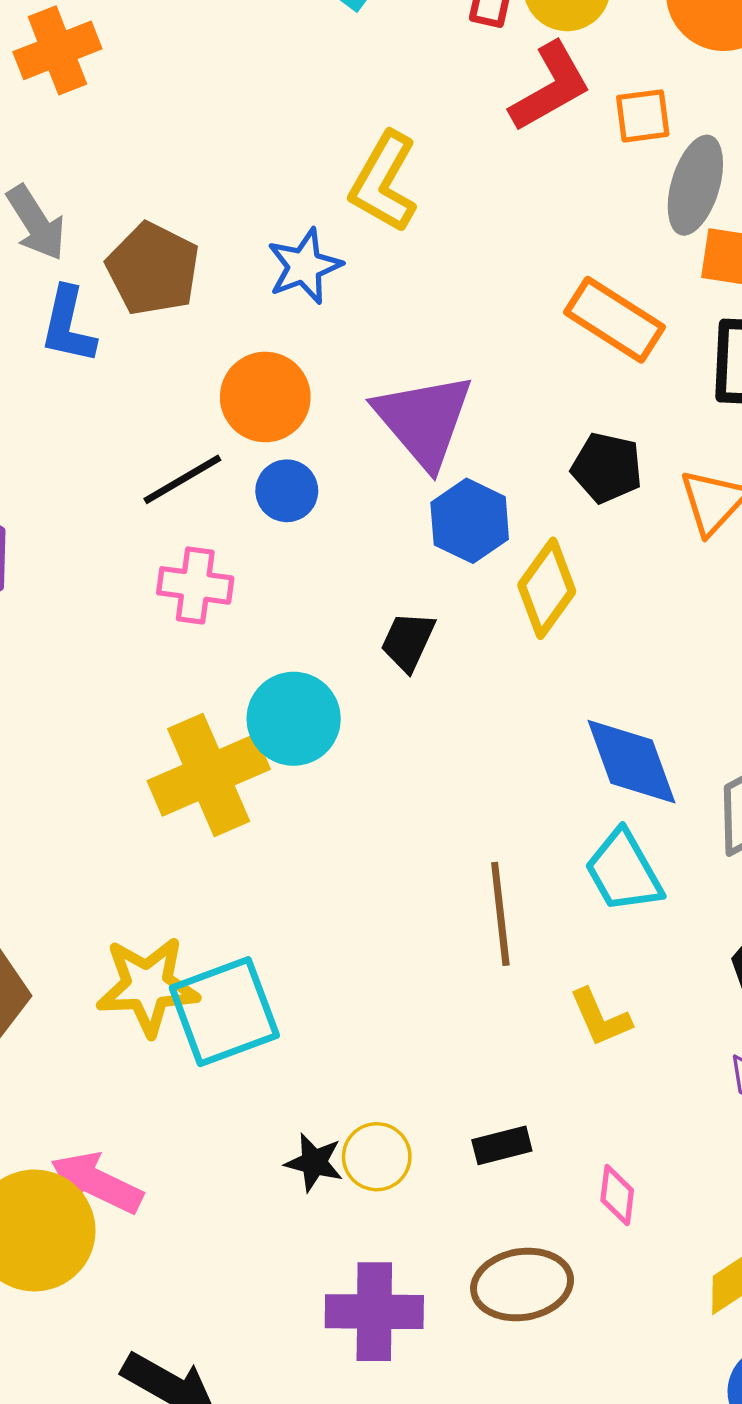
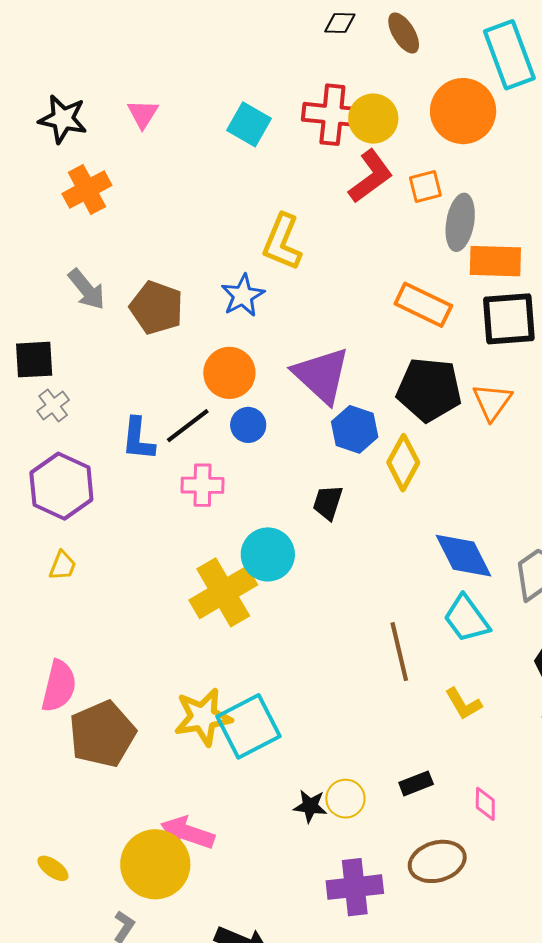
blue L-shape: (68, 325) -> (138, 439), moved
black pentagon: (607, 468) -> (429, 390), size x1.6

